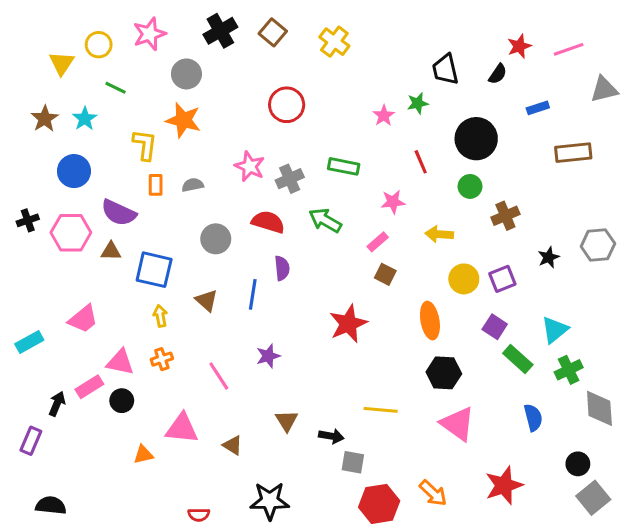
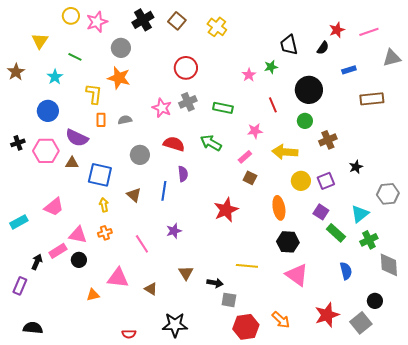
yellow circle: (99, 45) -> (71, 16), moved
brown star: (45, 119) -> (16, 72), moved
gray cross: (290, 179) -> (188, 102), moved
yellow arrow: (439, 234) -> (285, 152), size x1.4
gray hexagon: (598, 245) -> (388, 194), moved
gray square: (593, 498) -> (361, 323), moved

